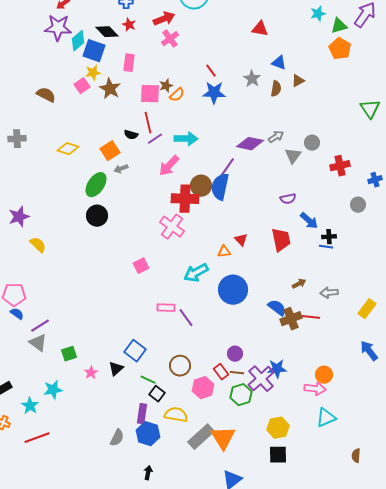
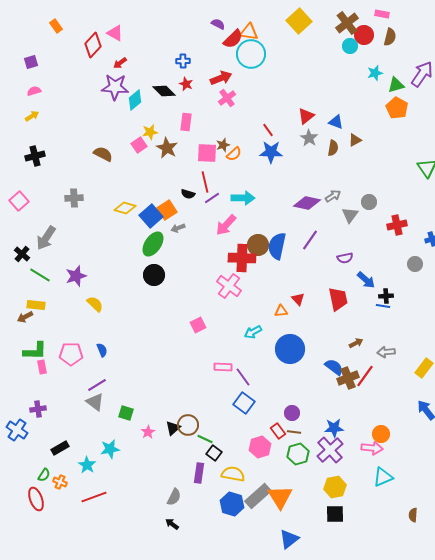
red triangle: (260, 29) -> (306, 116), moved, turned -48
blue square: (94, 51) -> (151, 216), moved, turned 30
purple line: (227, 168) -> (310, 240), moved
cyan arrow: (196, 273) -> (253, 332), size x0.7
blue semicircle: (17, 314) -> (102, 350), moved, turned 32
red line: (308, 317) -> (365, 376), turned -60
blue square: (135, 351) -> (244, 403), moved
green square: (69, 354) -> (126, 413), turned 35
brown circle: (180, 366) -> (188, 425), moved
purple cross: (261, 379) -> (330, 450), moved
blue hexagon: (148, 434) -> (232, 504), moved
black arrow: (148, 473) -> (172, 524), moved, turned -64

